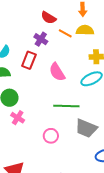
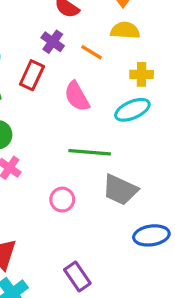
orange line: (65, 33) -> (92, 52), moved

